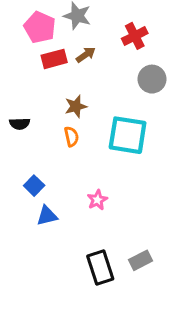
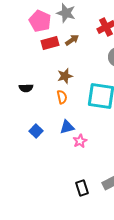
blue triangle: (47, 216) -> (67, 127), moved
black rectangle: (100, 268) -> (82, 188), size x0.7

